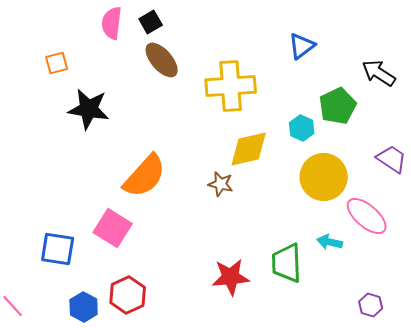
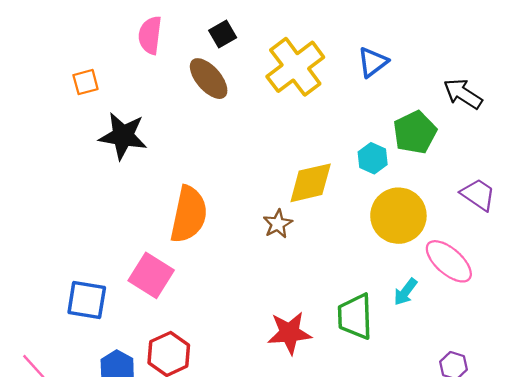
black square: (151, 22) -> (223, 34), moved
yellow cross: (231, 86) -> (295, 67), moved, turned -33
orange semicircle: (145, 176) -> (189, 214), turned -30
brown star: (221, 184) -> (278, 224), turned 30
cyan arrow: (330, 242) -> (405, 292), turned -65

